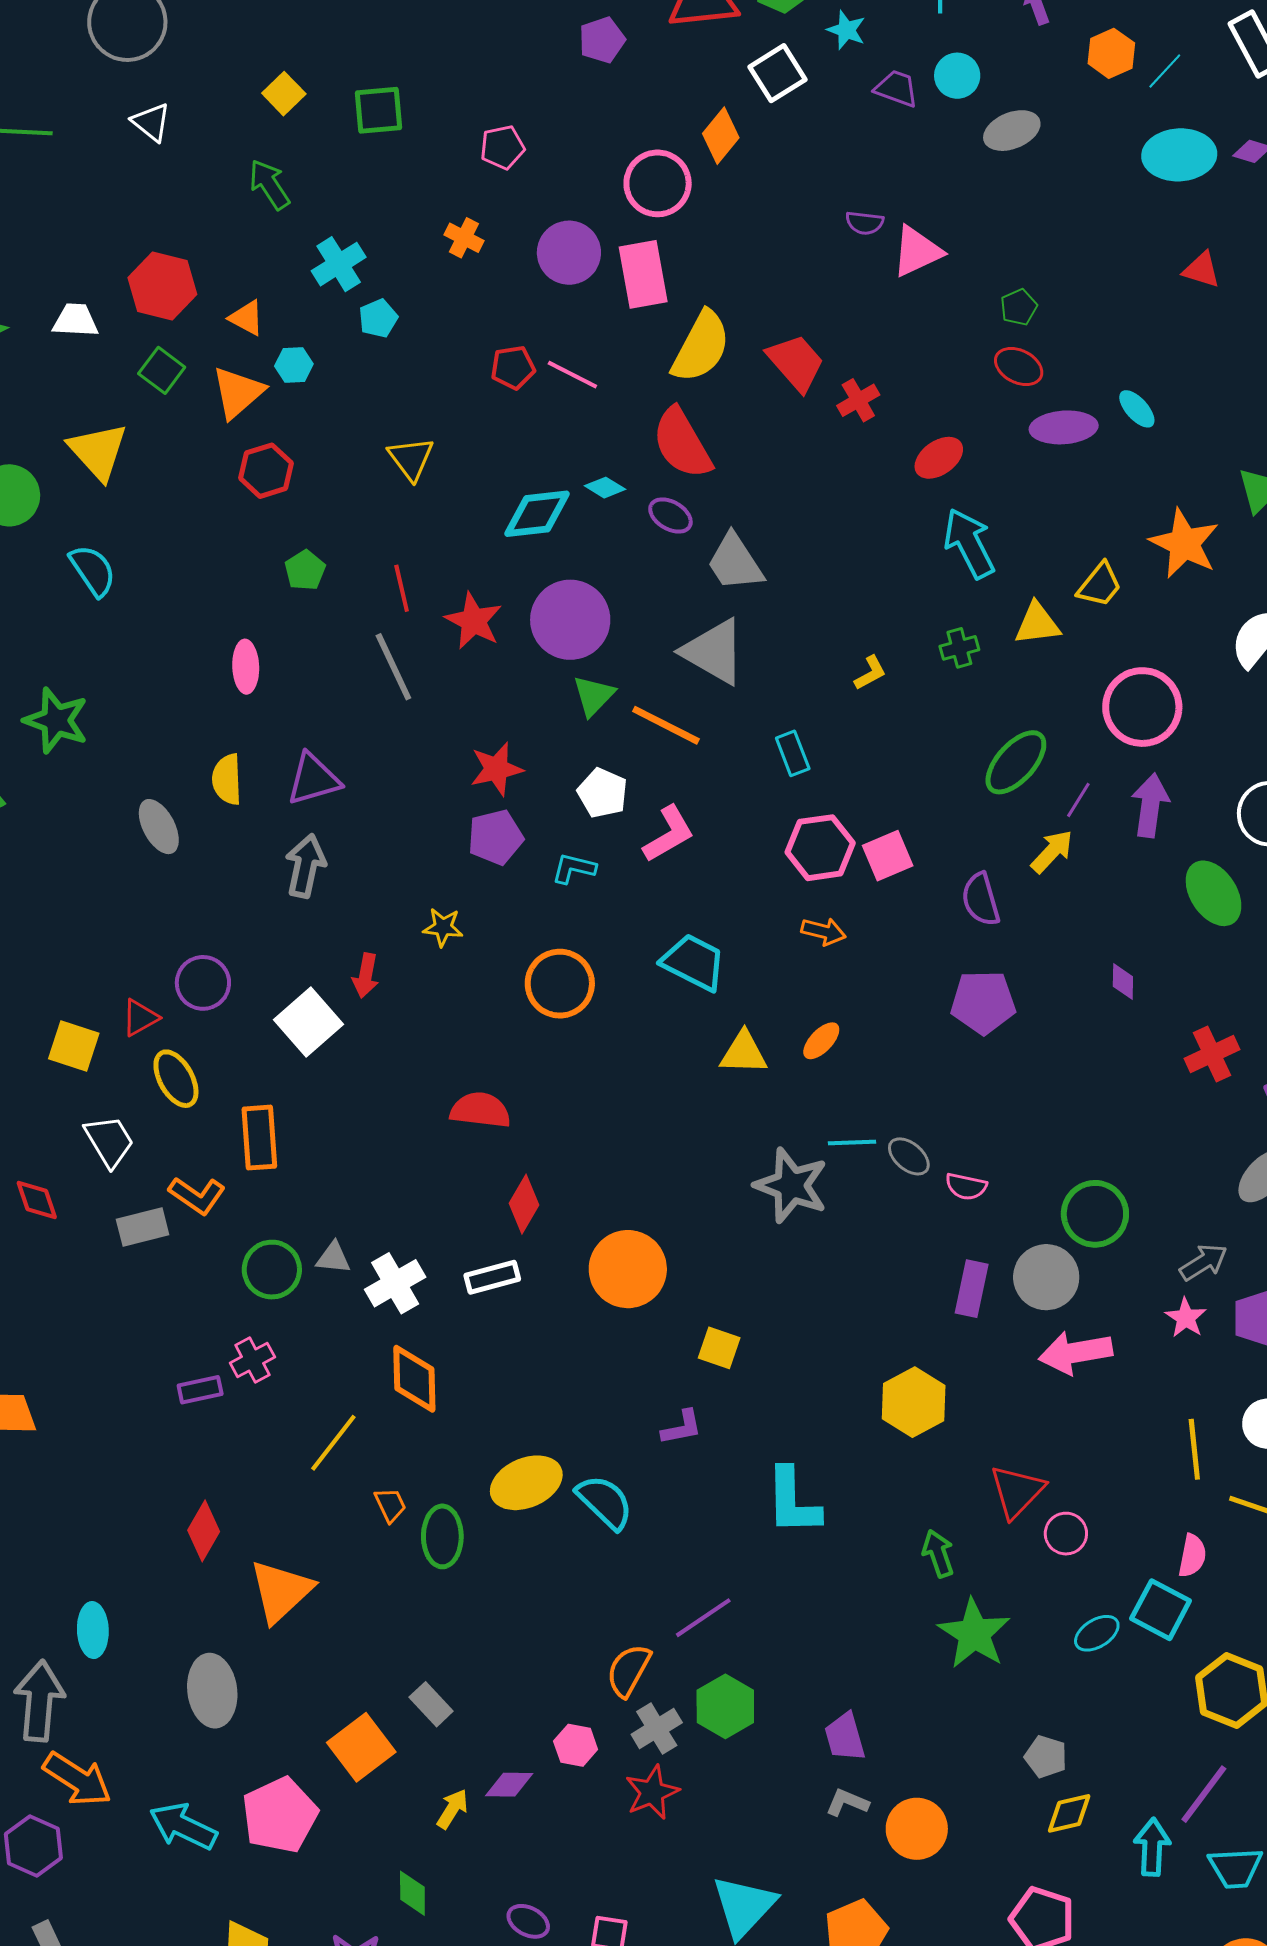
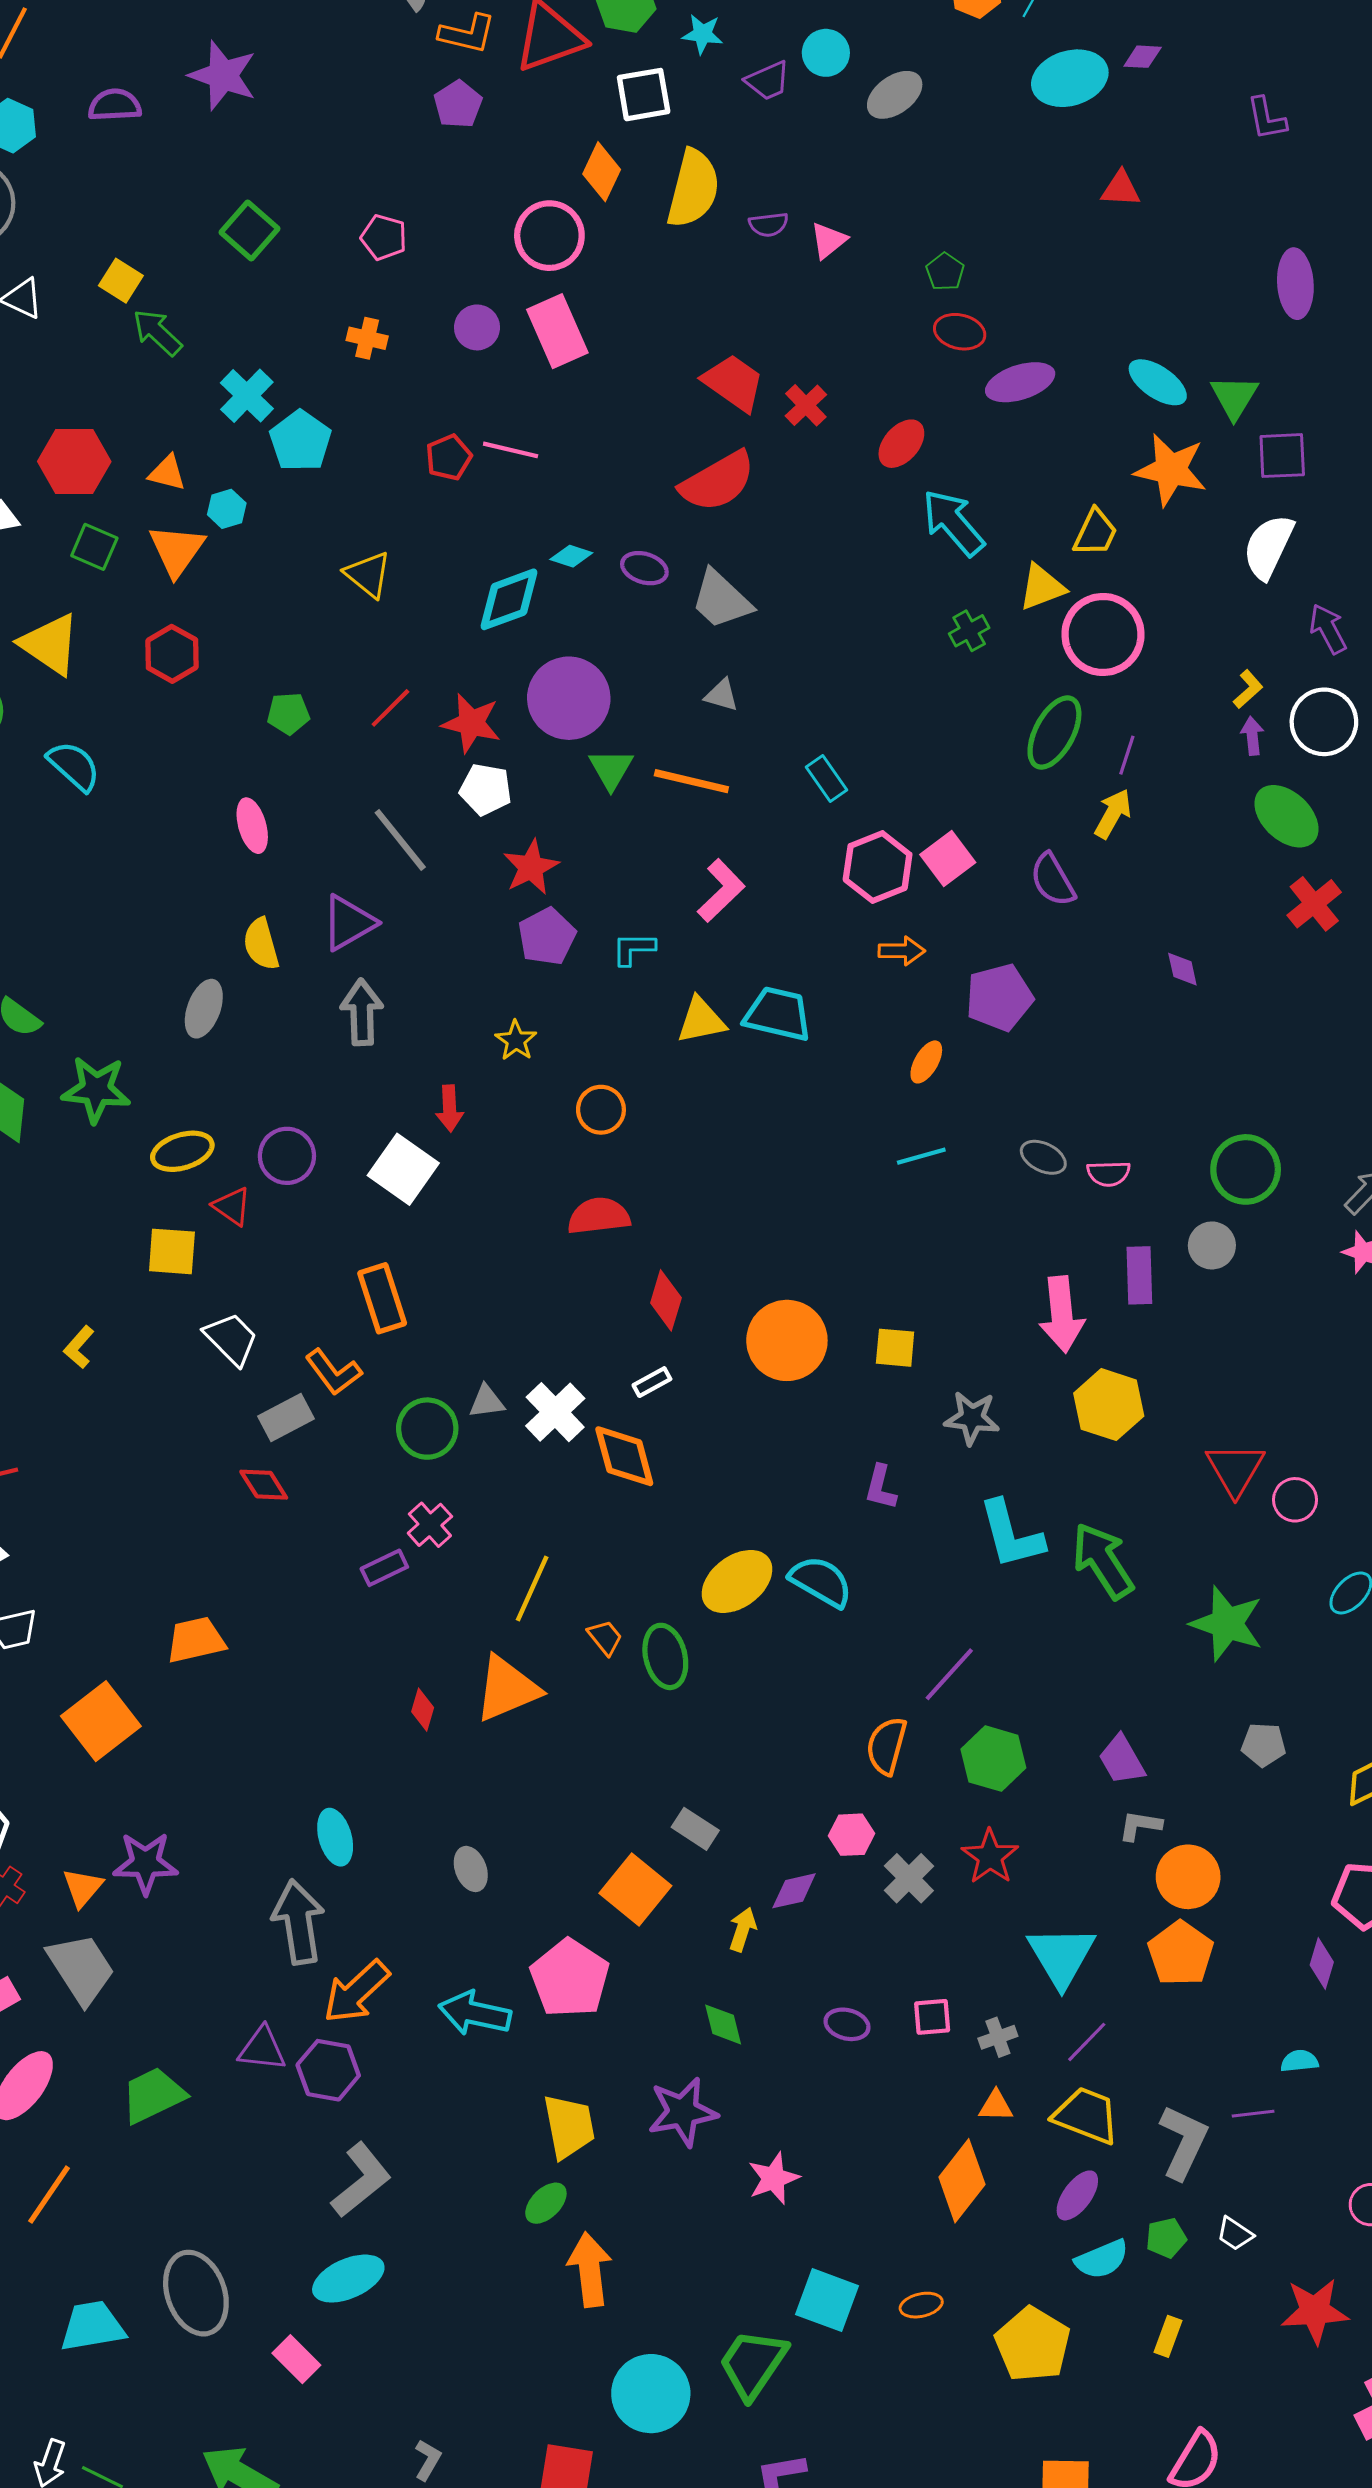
white square: (778, 73) -> (644, 95), turned 36
purple trapezoid: (897, 88) -> (768, 81), turned 150
yellow square: (284, 94) -> (121, 281), moved
green square: (379, 110) -> (249, 230), turned -30
pink pentagon: (502, 147) -> (384, 237), turned -30
pink triangle: (917, 251) -> (828, 240), size x0.7
purple circle: (569, 253) -> (477, 327), size x0.7
cyan pentagon: (378, 318) -> (300, 441), size x1.5
yellow semicircle: (701, 347) -> (693, 189), moved
cyan ellipse: (1137, 409) -> (1158, 382), moved, size x1.4
red semicircle: (682, 443) -> (718, 481), moved, turned -76
red hexagon: (266, 471) -> (172, 654), moved
green pentagon: (305, 570) -> (288, 714), turned -30
red line: (402, 588) -> (390, 708), turned 72
gray triangle: (714, 652) -> (722, 695), size x0.5
gray line: (393, 667) -> (400, 840), moved
yellow L-shape: (870, 673) -> (1248, 689), moved
pink circle: (1142, 707) -> (1103, 634), moved
green star: (56, 720) -> (96, 1090), moved
white pentagon: (603, 793) -> (486, 789), moved
purple arrow: (1150, 805) -> (1252, 736), moved, size x0.6
gray ellipse: (159, 827) -> (204, 1009), turned 62
yellow star: (443, 927) -> (516, 1040), turned -30
purple diamond: (1123, 981) -> (1182, 969), moved
orange circle: (560, 984) -> (601, 1110), moved, size x0.7
purple pentagon: (983, 1002) -> (999, 997), moved
red triangle: (140, 1018) -> (232, 1206), turned -42
yellow triangle: (744, 1053) -> (701, 1020), moved
red cross: (1212, 1054) -> (1314, 904), moved
yellow ellipse: (176, 1079) -> (182, 1151), moved, turned -64
cyan line: (852, 1142) -> (921, 1156), moved
gray star: (791, 1185) -> (972, 1418), moved, size x0.7
orange L-shape: (197, 1195) -> (333, 1372), turned 32
red diamond: (37, 1200) -> (264, 1485), moved
white rectangle: (492, 1277) -> (652, 1382), size x0.7
gray circle: (1046, 1277) -> (1212, 1245), size x0.7
yellow square: (719, 1348) -> (895, 1348), moved
pink arrow: (1076, 1353) -> (1062, 1314), moved, turned -72
orange diamond: (414, 1379) -> (624, 1456), moved
purple L-shape: (682, 1427) -> (881, 1487), turned 129
red diamond: (204, 1531) -> (423, 1710), size x0.7
green arrow: (938, 1554) -> (1103, 1561), moved, size x1.6
orange triangle: (281, 1591) -> (507, 1689), moved, turned 34
gray ellipse: (212, 1691) -> (471, 1869), size x0.6
gray cross: (657, 1729) -> (909, 1878), moved
gray pentagon: (1046, 1757) -> (1263, 1745), moved
orange arrow: (77, 1779) -> (356, 1992), turned 118
red star: (652, 1792) -> (990, 1857), moved
orange circle: (917, 1829) -> (1188, 1877), moved

